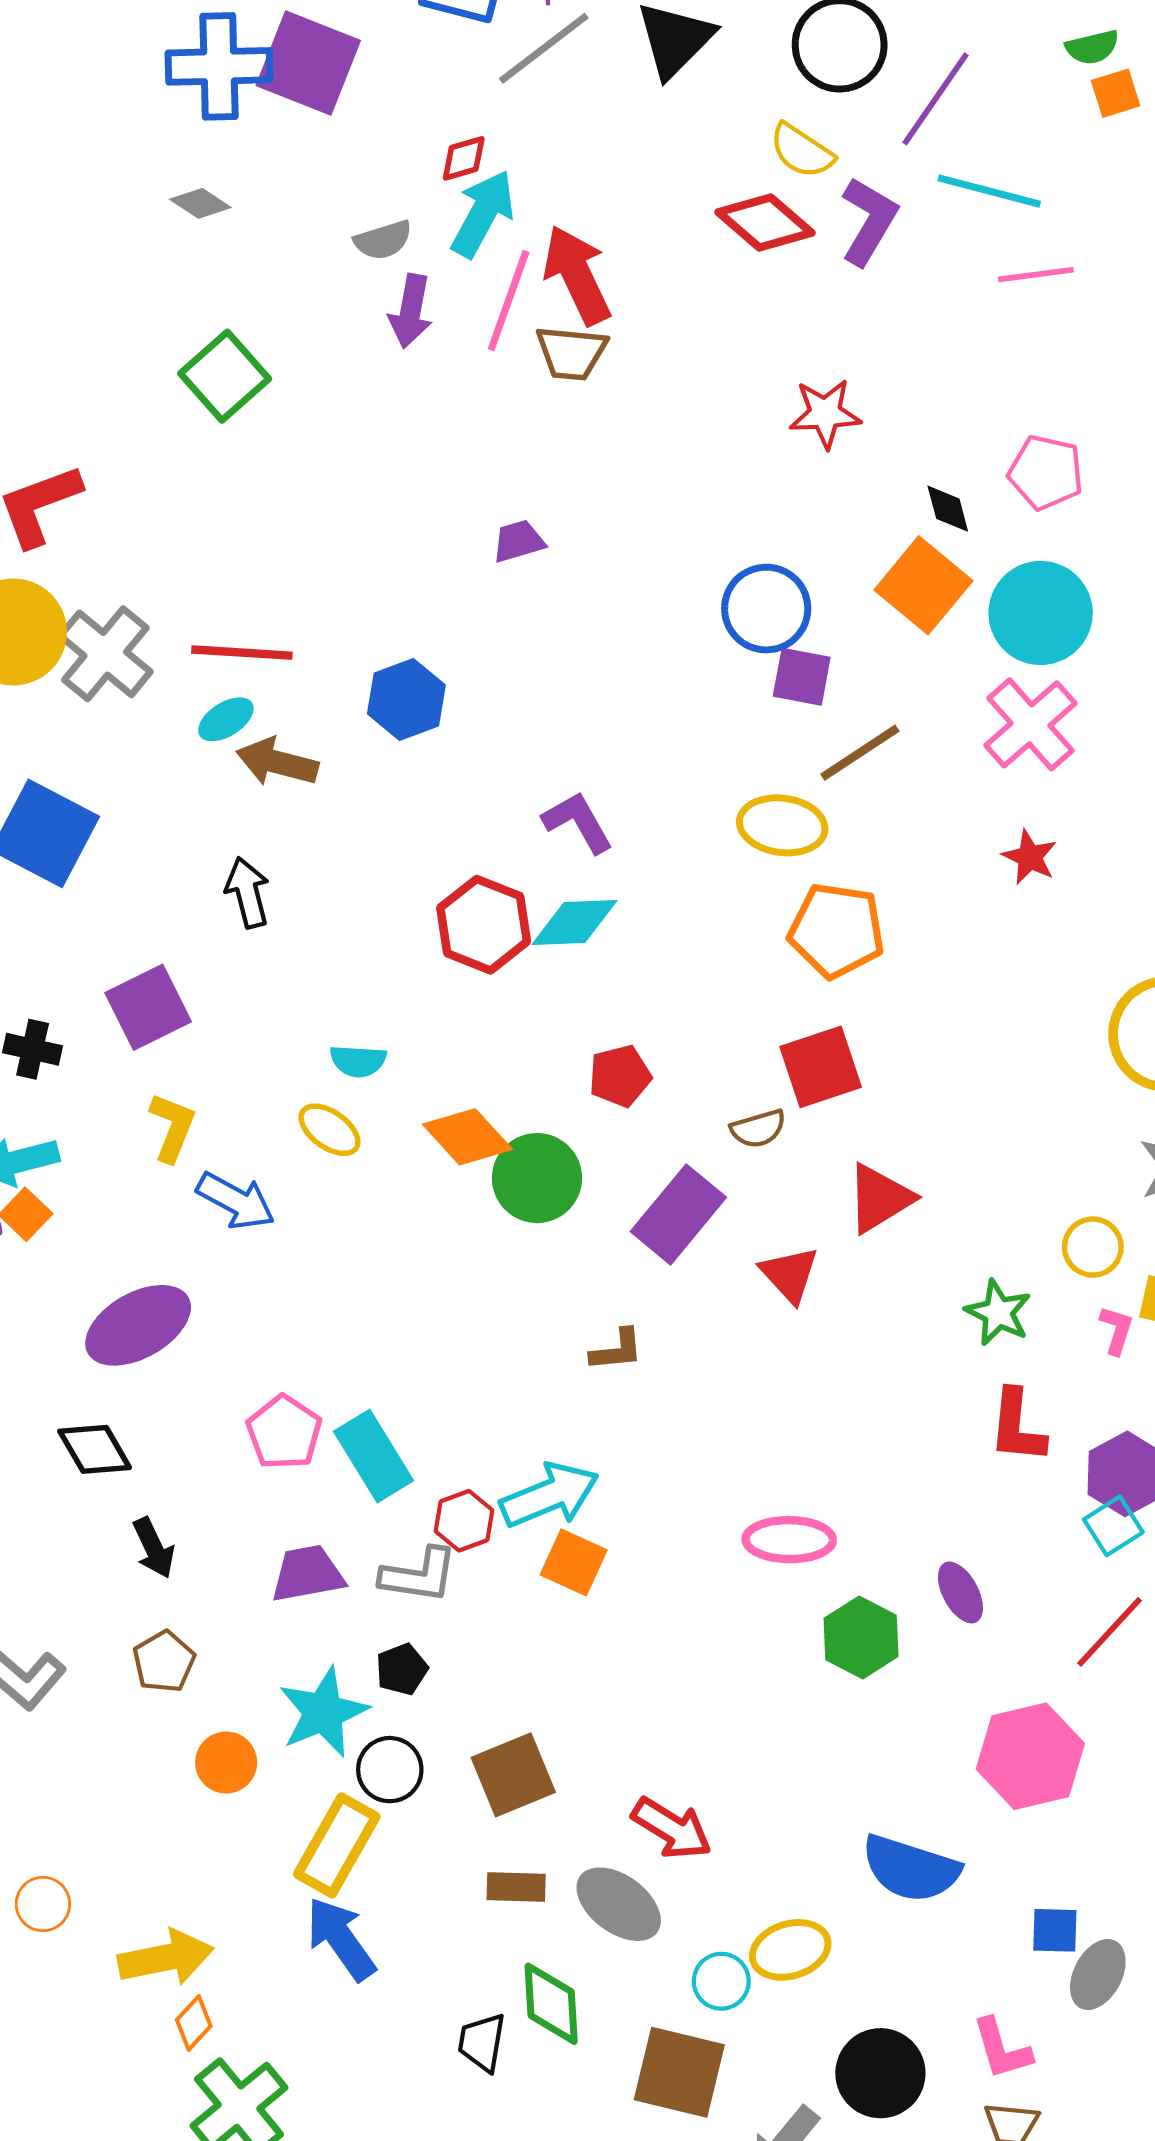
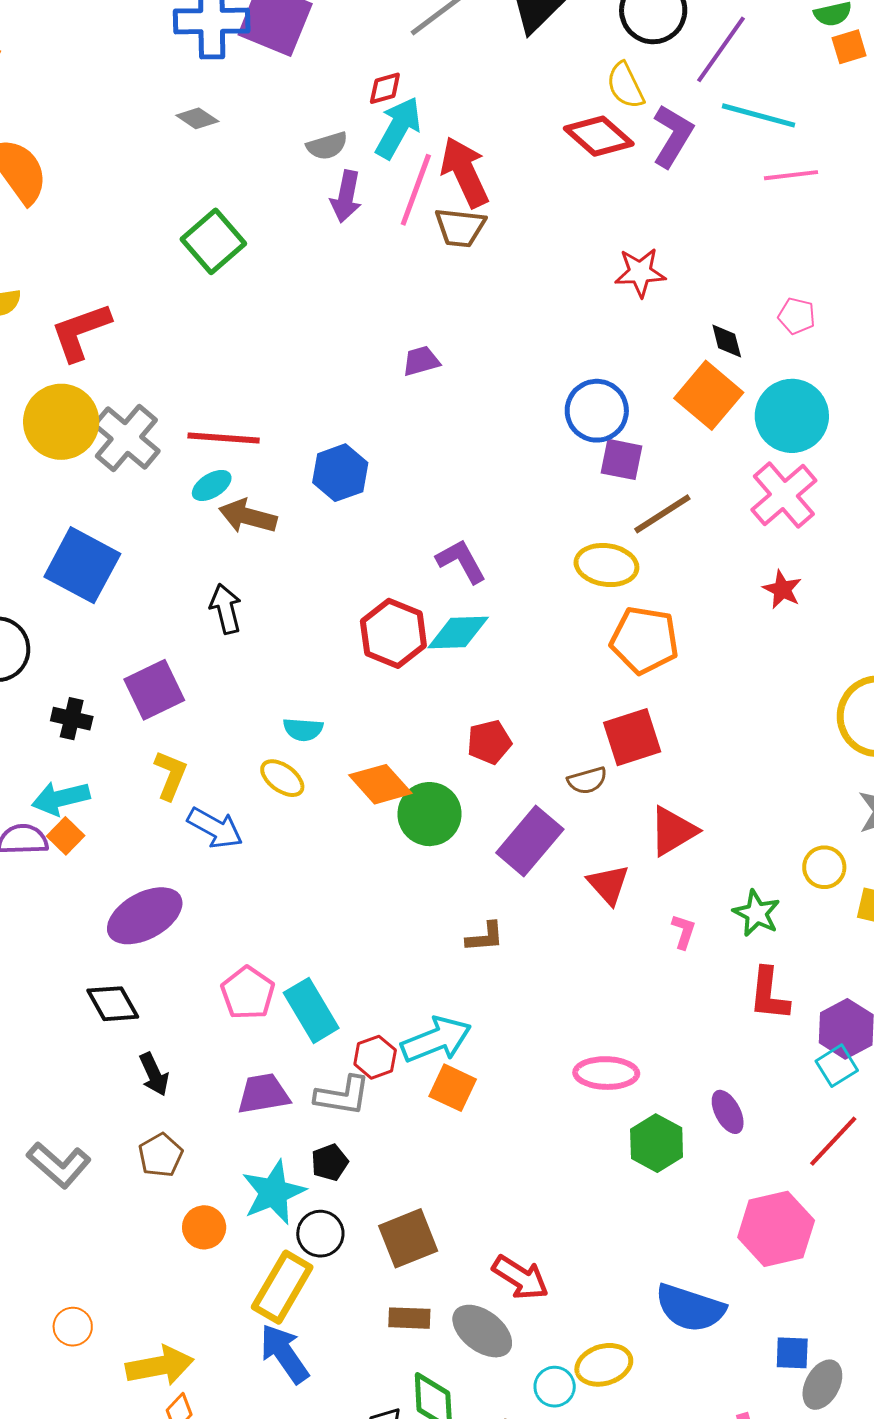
yellow semicircle: (802, 151) -> (625, 85), turned 30
pink pentagon: (1046, 472) -> (797, 316), size x0.7
pink L-shape: (1117, 1330) -> (683, 932), moved

